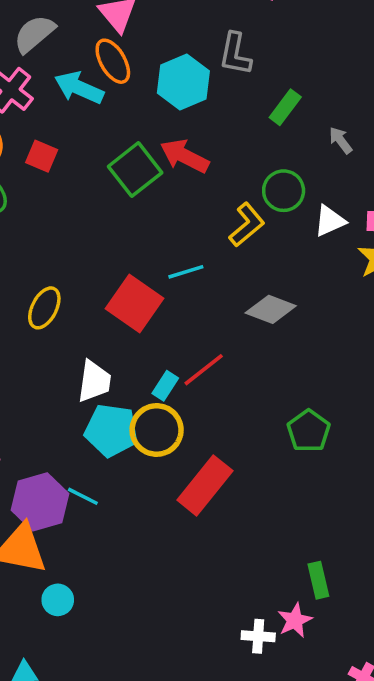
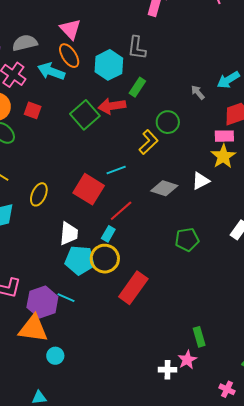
gray semicircle: (34, 34) -> (25, 43), turned 30
green rectangle: (285, 107) -> (137, 87), moved
red arrow: (185, 156) -> (112, 106), turned -32
white triangle: (330, 221) -> (201, 181), moved
red line: (204, 370) -> (121, 211), moved
green pentagon: (309, 431) -> (187, 240), moved, turned 30

